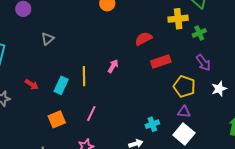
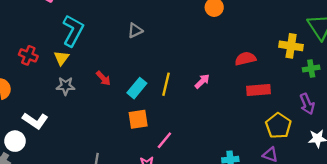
pink line: (91, 114) -> (164, 140), moved
orange square: (57, 119) -> (138, 119), moved

